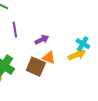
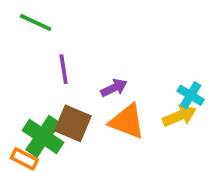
orange triangle: (49, 58) -> (127, 121), size x1.5
brown square: (36, 67) -> (73, 123), moved

